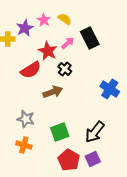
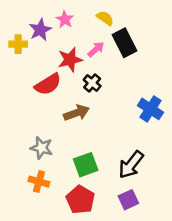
yellow semicircle: (65, 19) -> (105, 18), moved
red star: (48, 51) -> (70, 60), turned 30
red pentagon: (69, 160) -> (80, 200), moved

